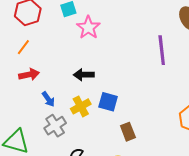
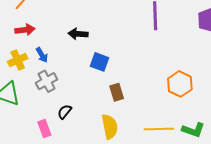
yellow cross: (81, 106) -> (18, 60), moved

